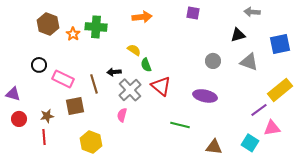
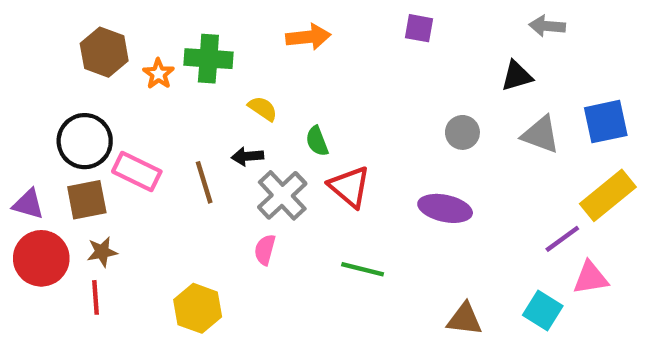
blue square: (280, 44) -> (606, 122), moved
yellow semicircle: (134, 50) -> (263, 109), moved
black circle: (39, 65) -> (85, 141), size x1.6
brown square: (75, 106) -> (87, 200), moved
red circle: (19, 119) -> (41, 258), size x1.6
green line: (180, 125) -> (363, 269), moved

